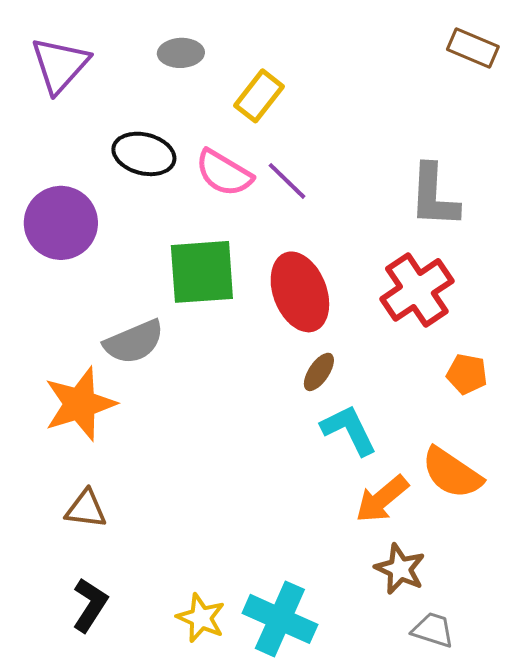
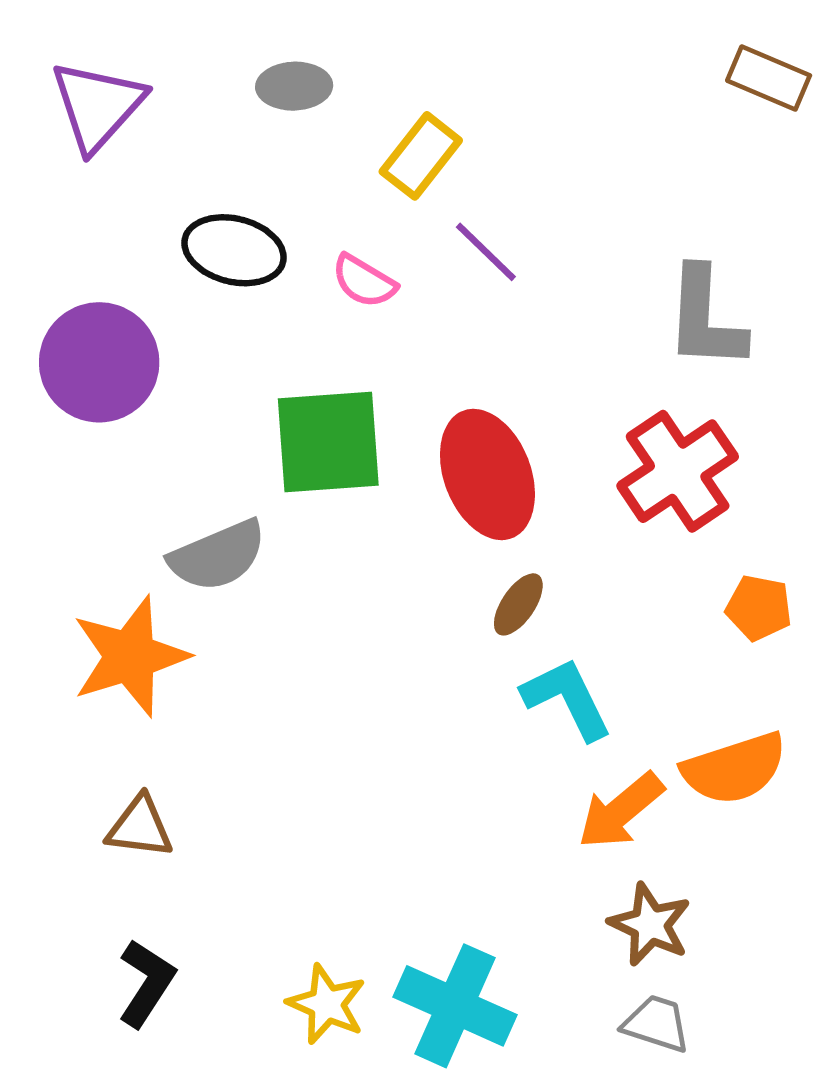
pink semicircle: (224, 173) -> (364, 281), size x0.7
purple line: (287, 181) -> (486, 252), moved
orange semicircle: (452, 473) -> (734, 769), turned -52
gray trapezoid: (433, 630) -> (656, 1024), moved

